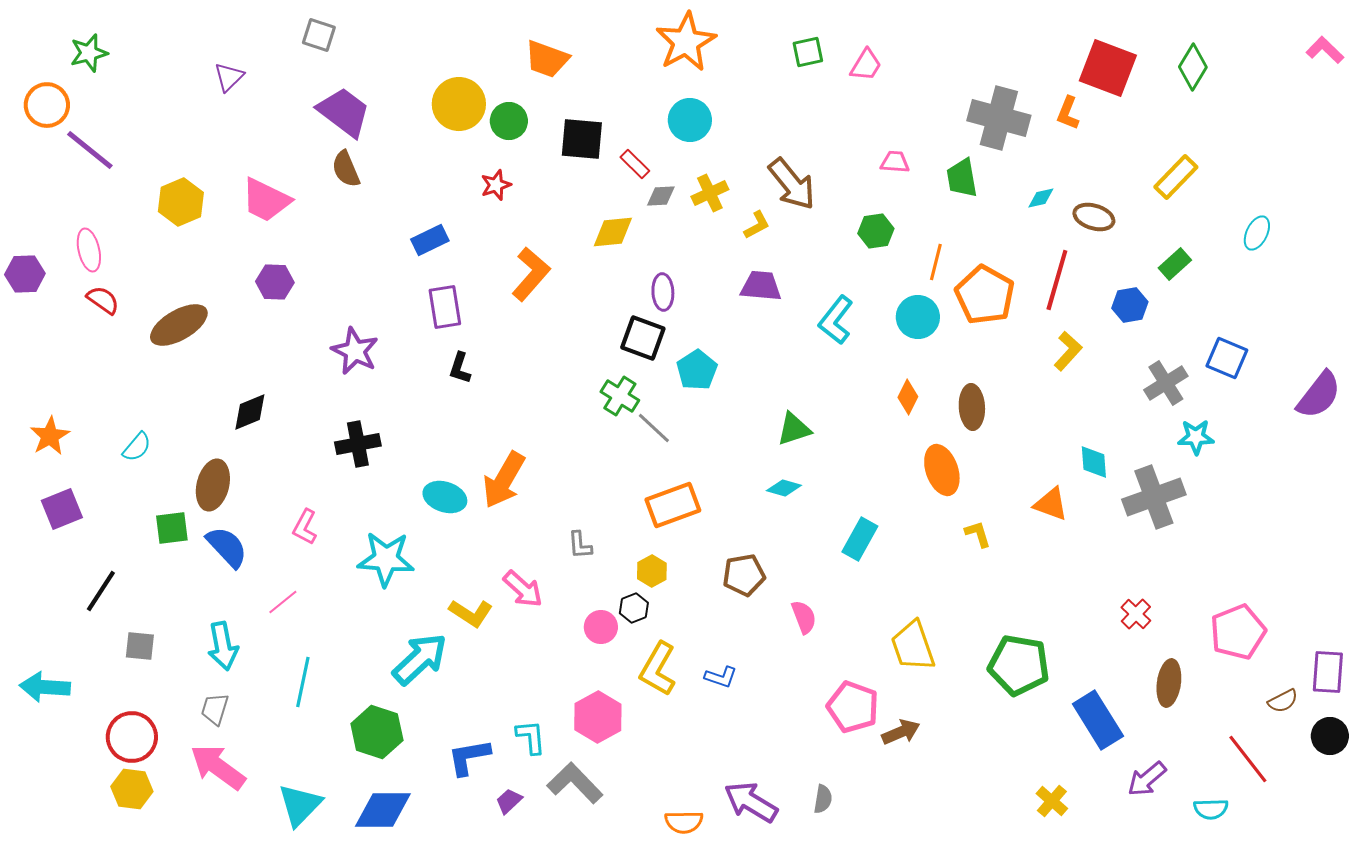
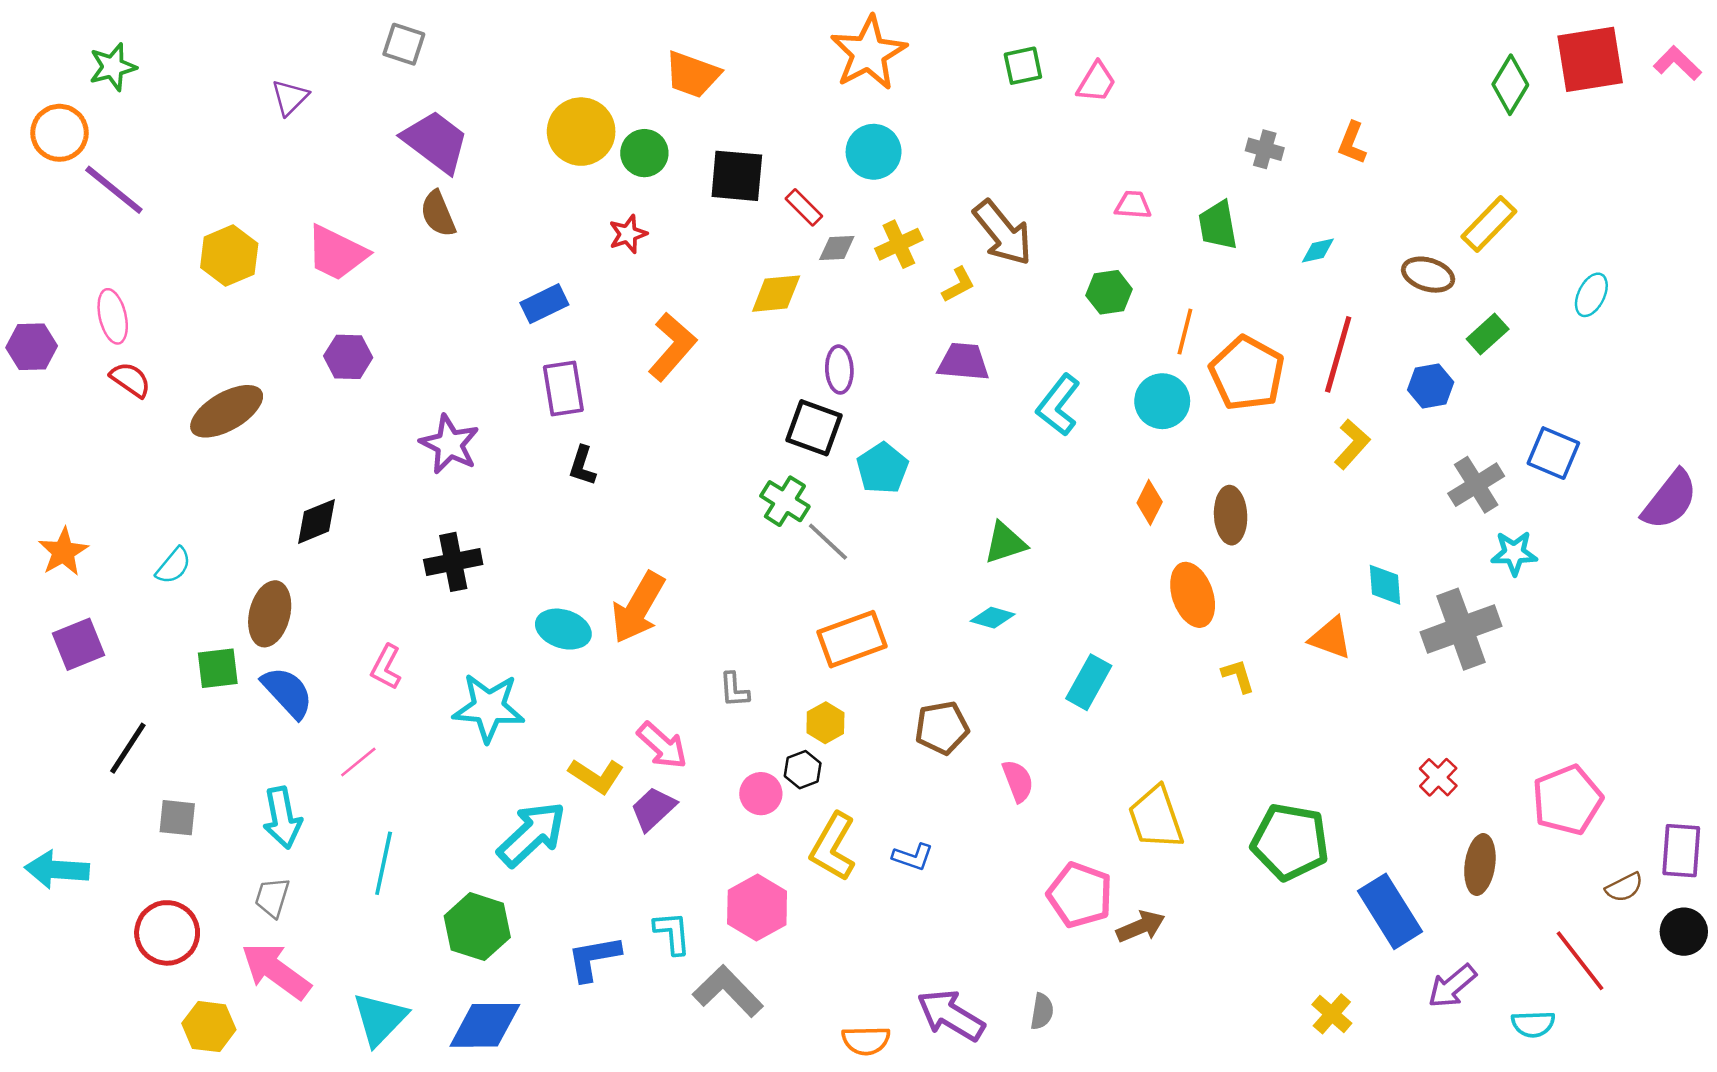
red square: (1108, 68) -> (1590, 59), moved, turned -30
gray cross: (999, 118) -> (1265, 149), size x0.5
brown ellipse: (1094, 217) -> (1428, 275), moved
yellow hexagon: (132, 789) -> (209, 1027), moved
purple trapezoid: (509, 801) -> (653, 809), moved, size x1.4

